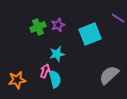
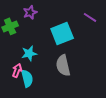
purple star: (58, 25) -> (30, 12), moved
gray semicircle: (109, 75) -> (63, 65), moved, turned -60

